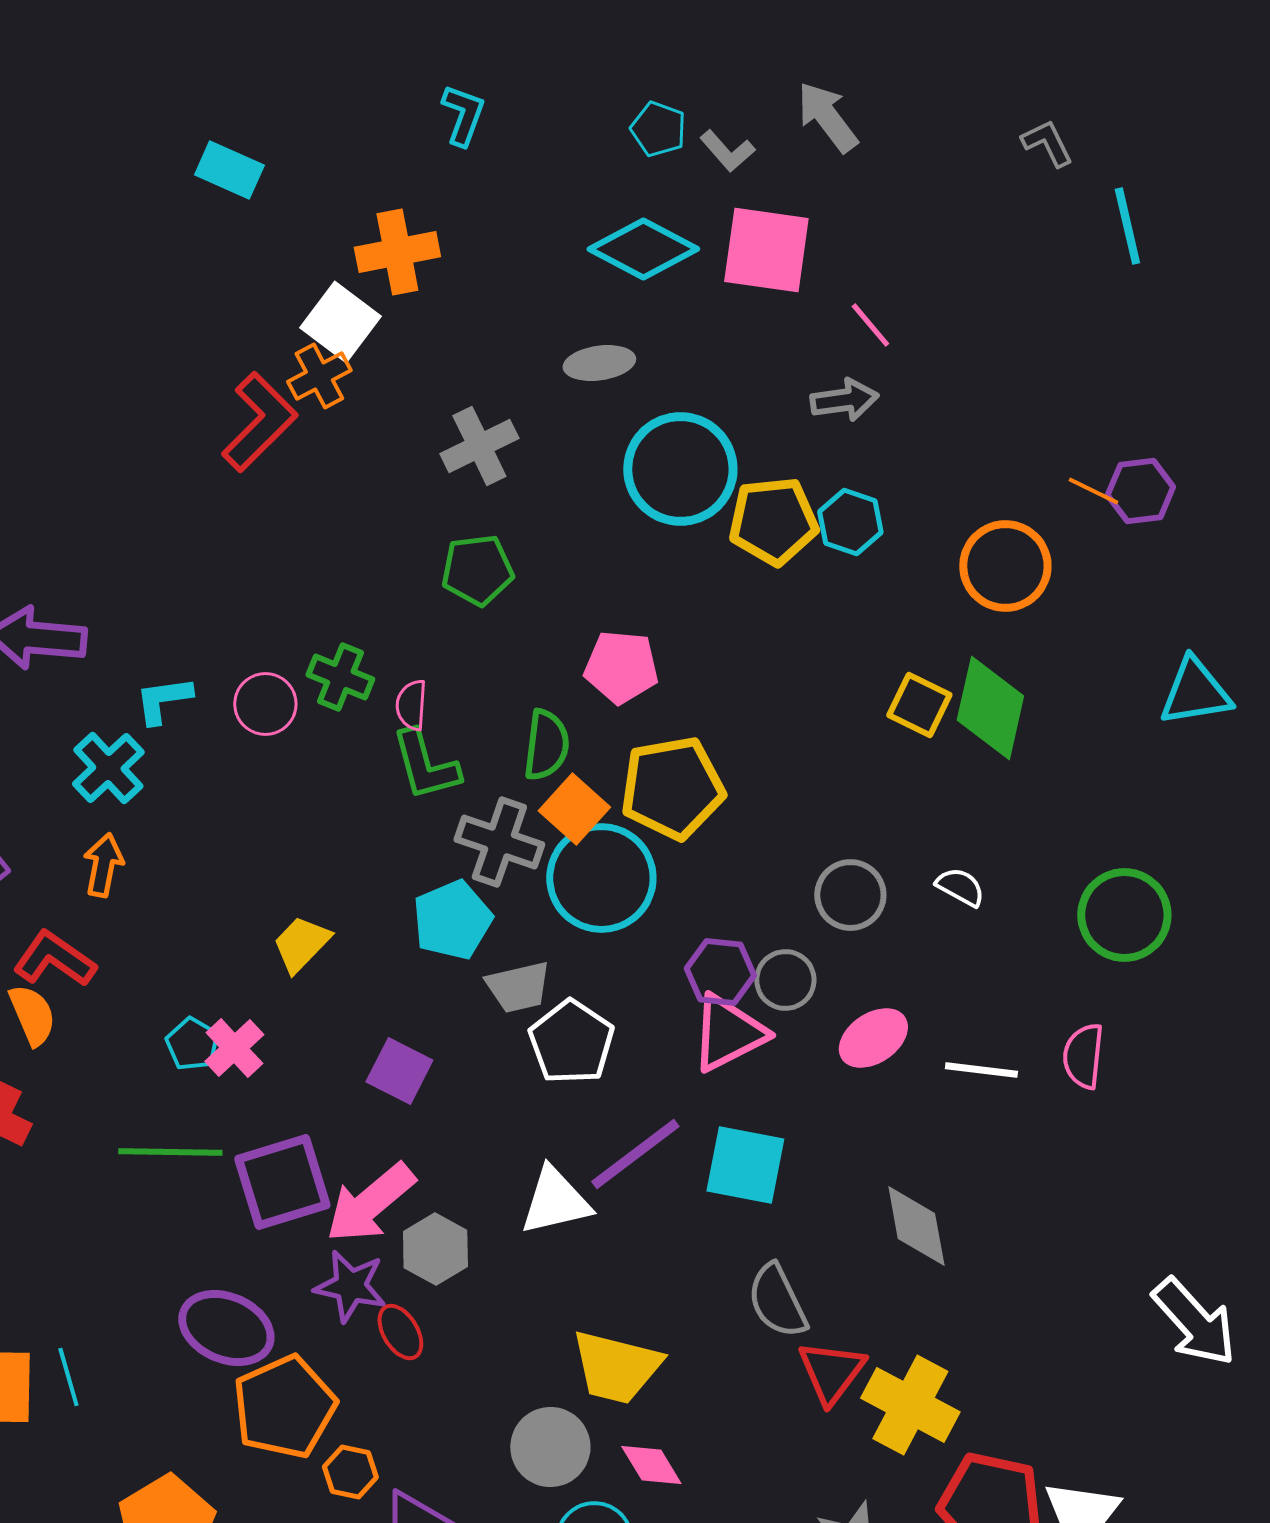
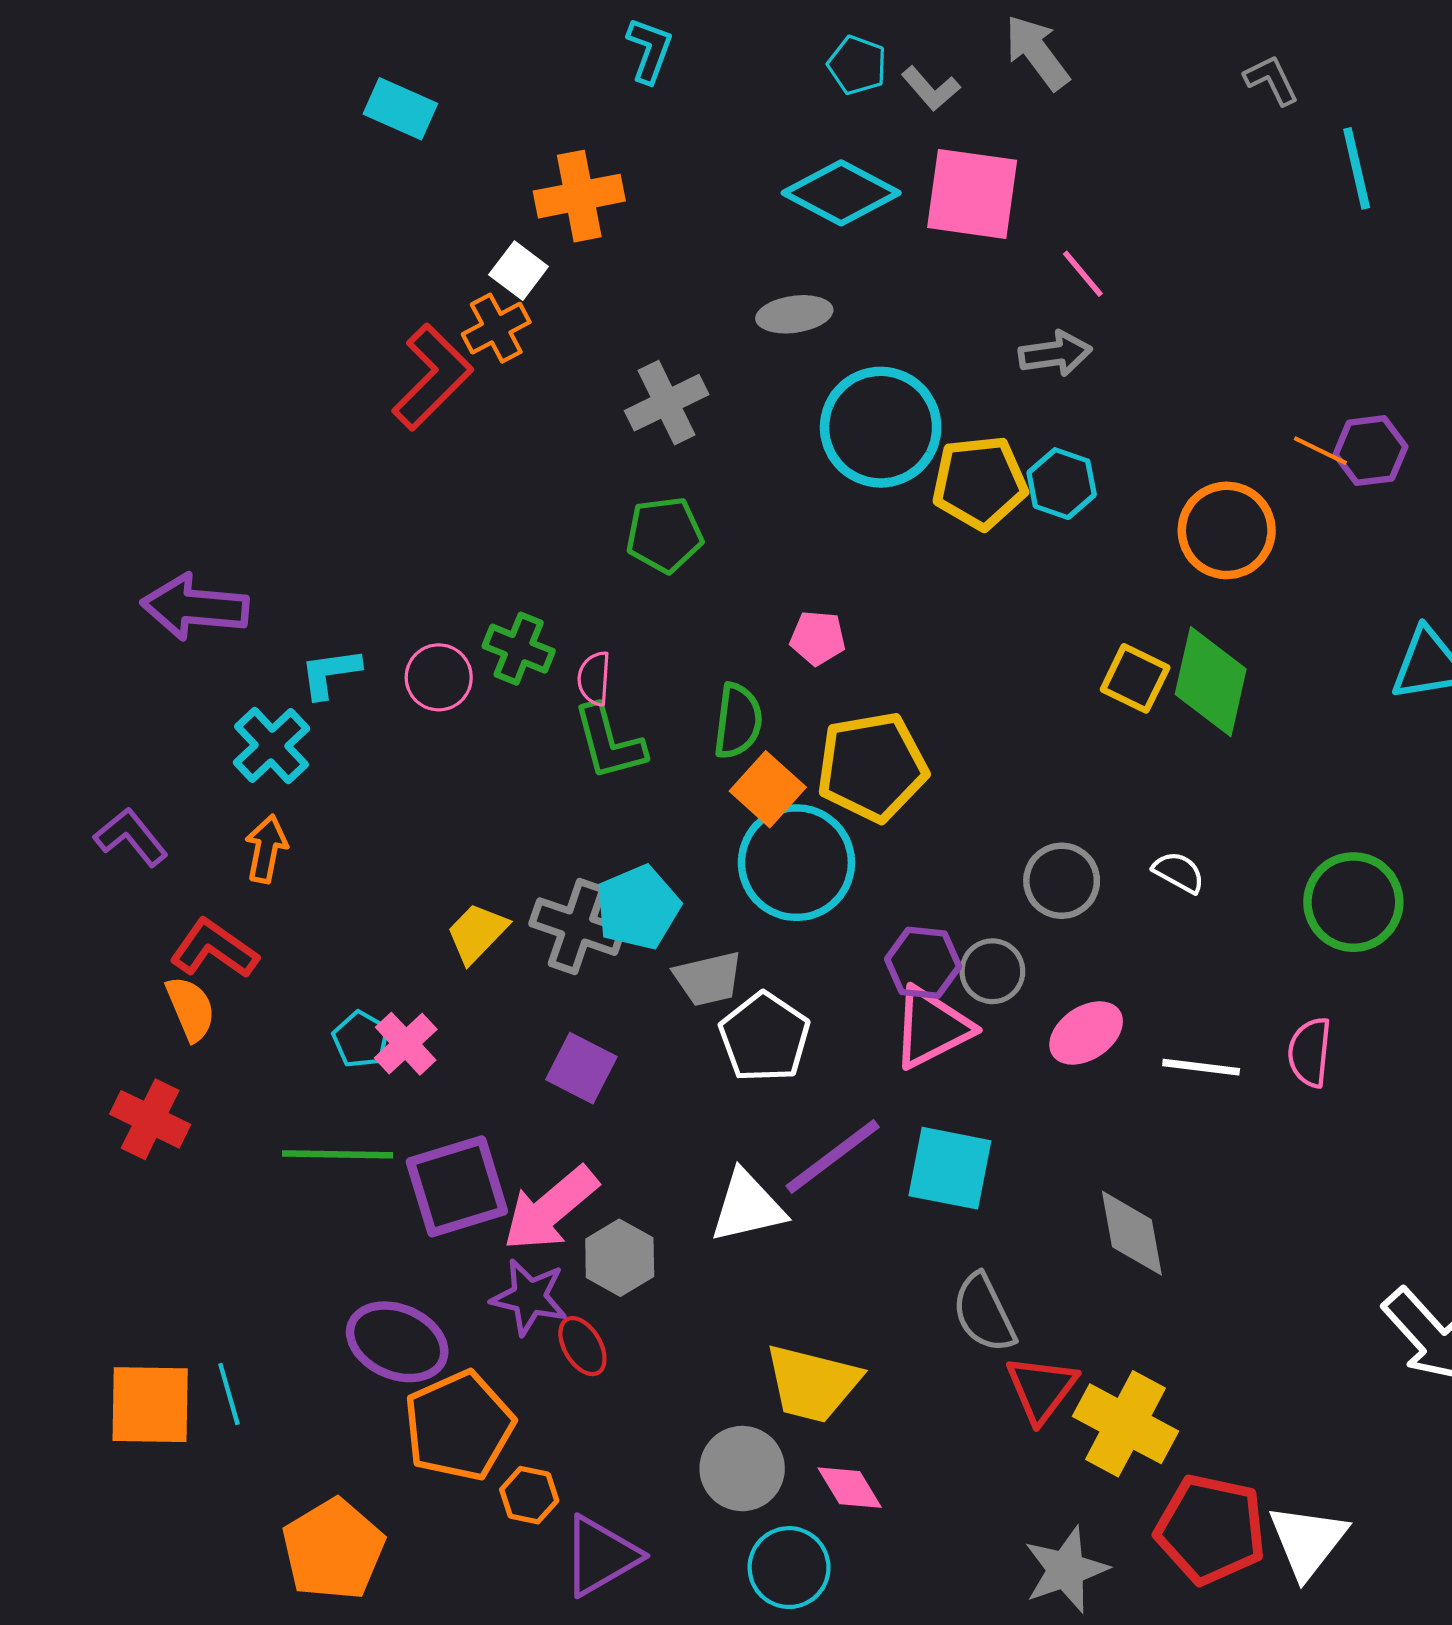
white square: (340, 322) -> (519, 271), size x0.7
pink pentagon: (621, 667) -> (818, 638), size x0.7
gray cross: (499, 842) -> (577, 927), moved

